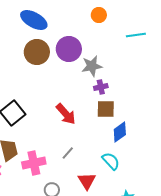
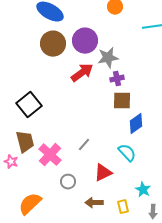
red arrow: (66, 114) -> (82, 73), moved, turned -85
pink cross: (34, 163) -> (50, 155), turned -35
red triangle: (87, 181) -> (103, 173), turned 36

